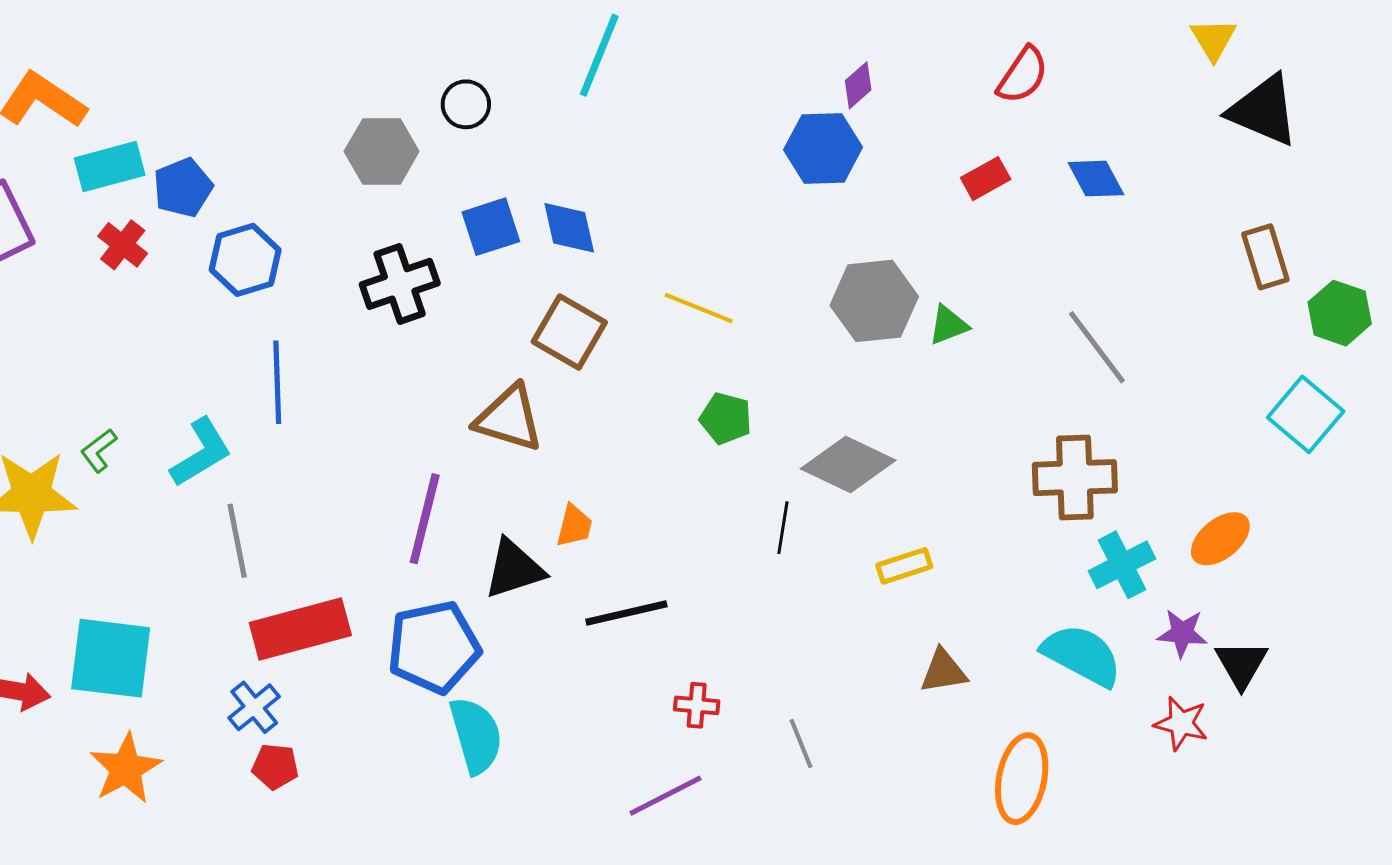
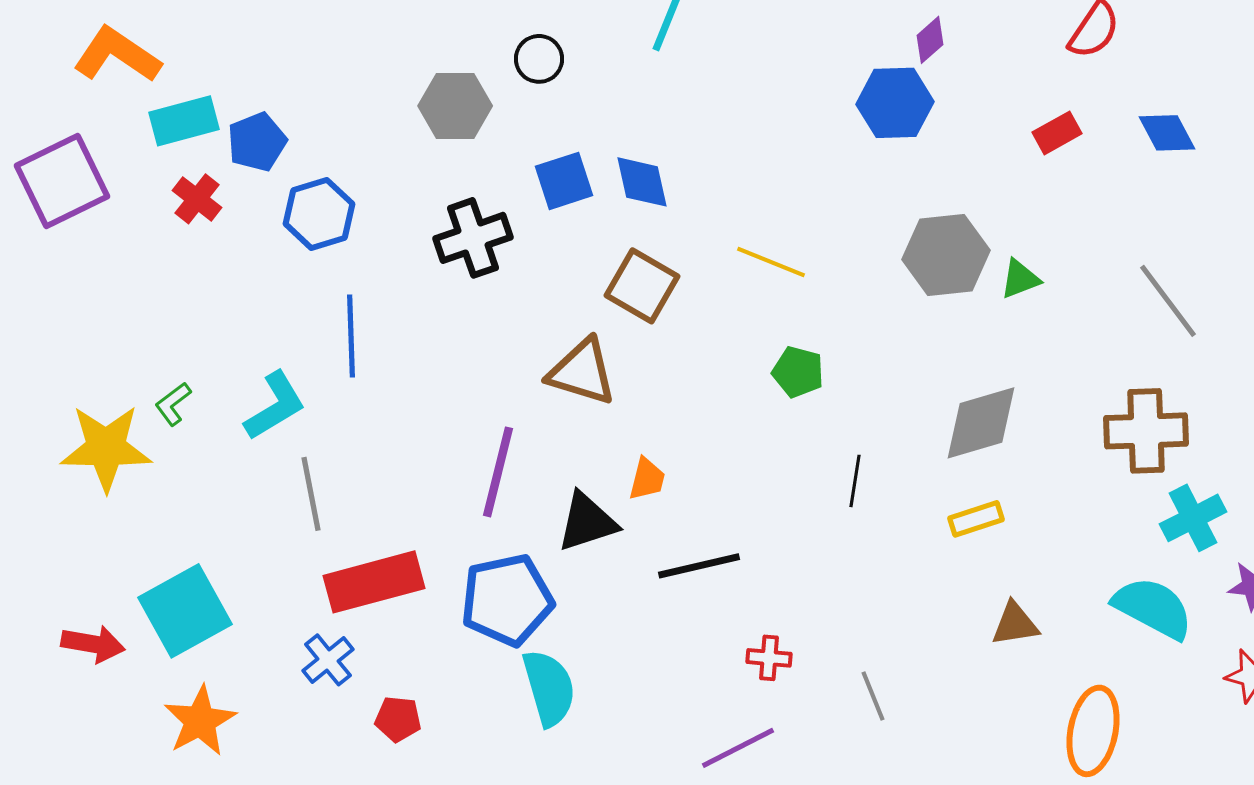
gray diamond: (848, 465) -> (981, 423), moved, turned -42
cyan square: (111, 658) -> (185, 611), turned -36
red pentagon: (275, 767) -> (398, 719), moved

